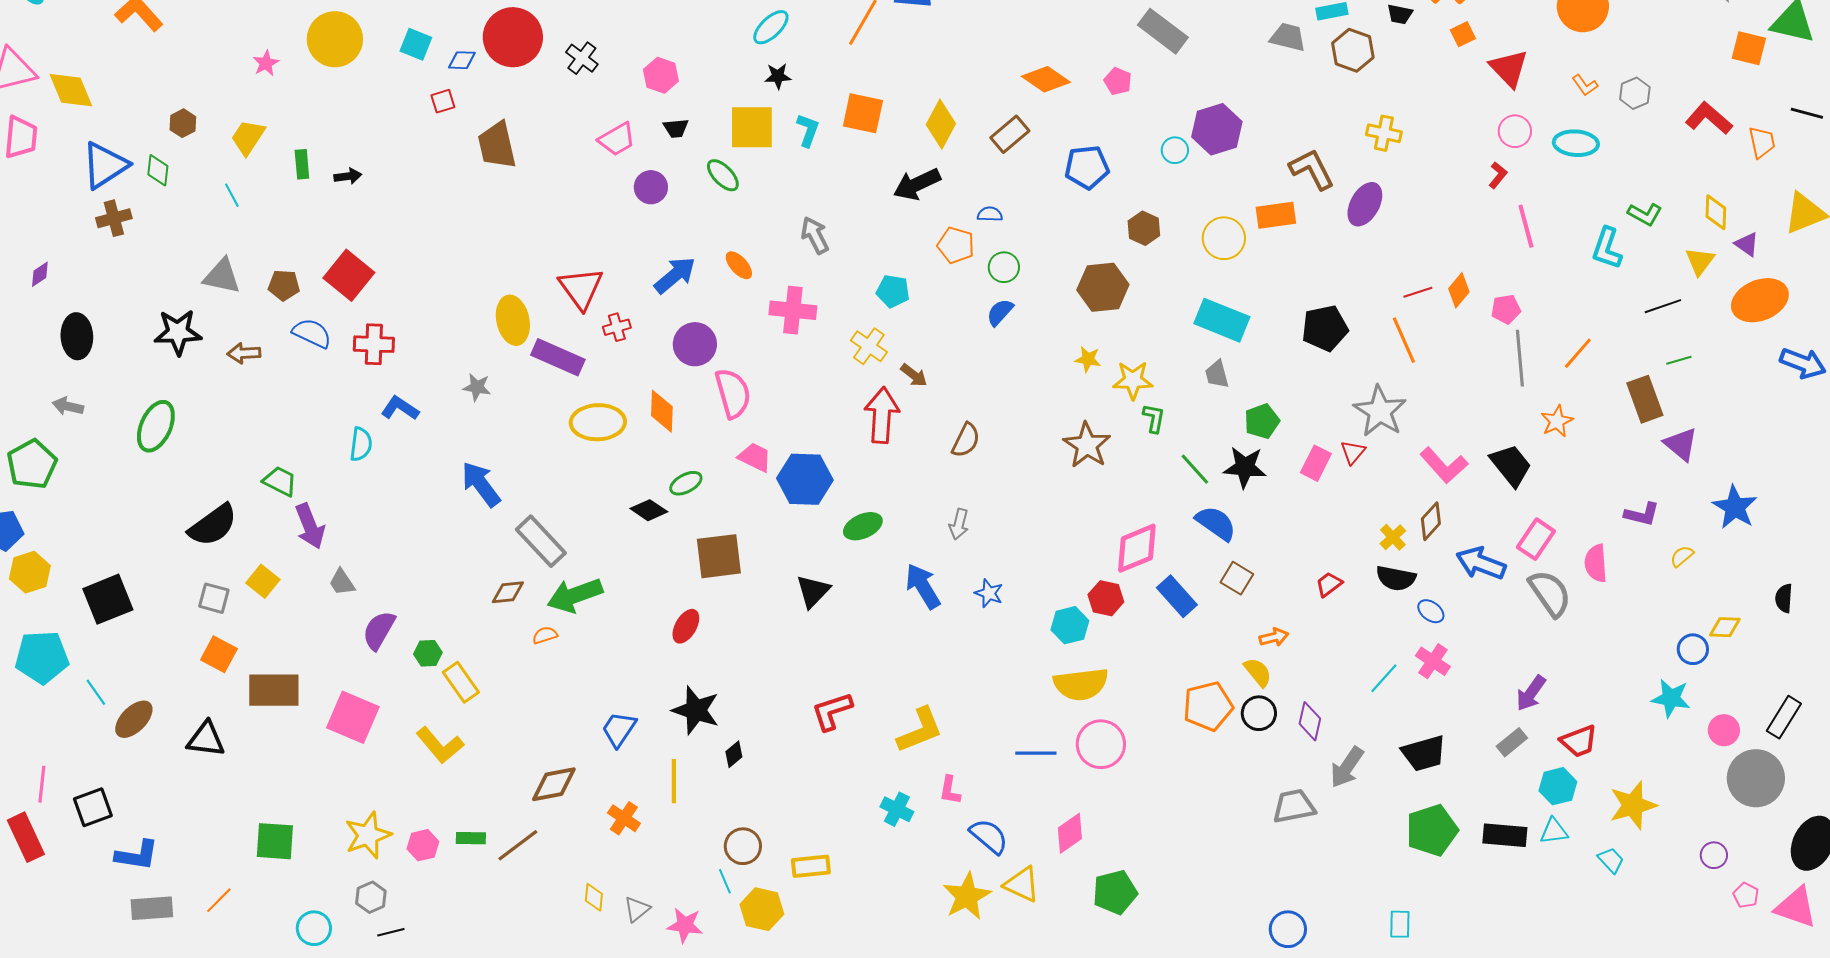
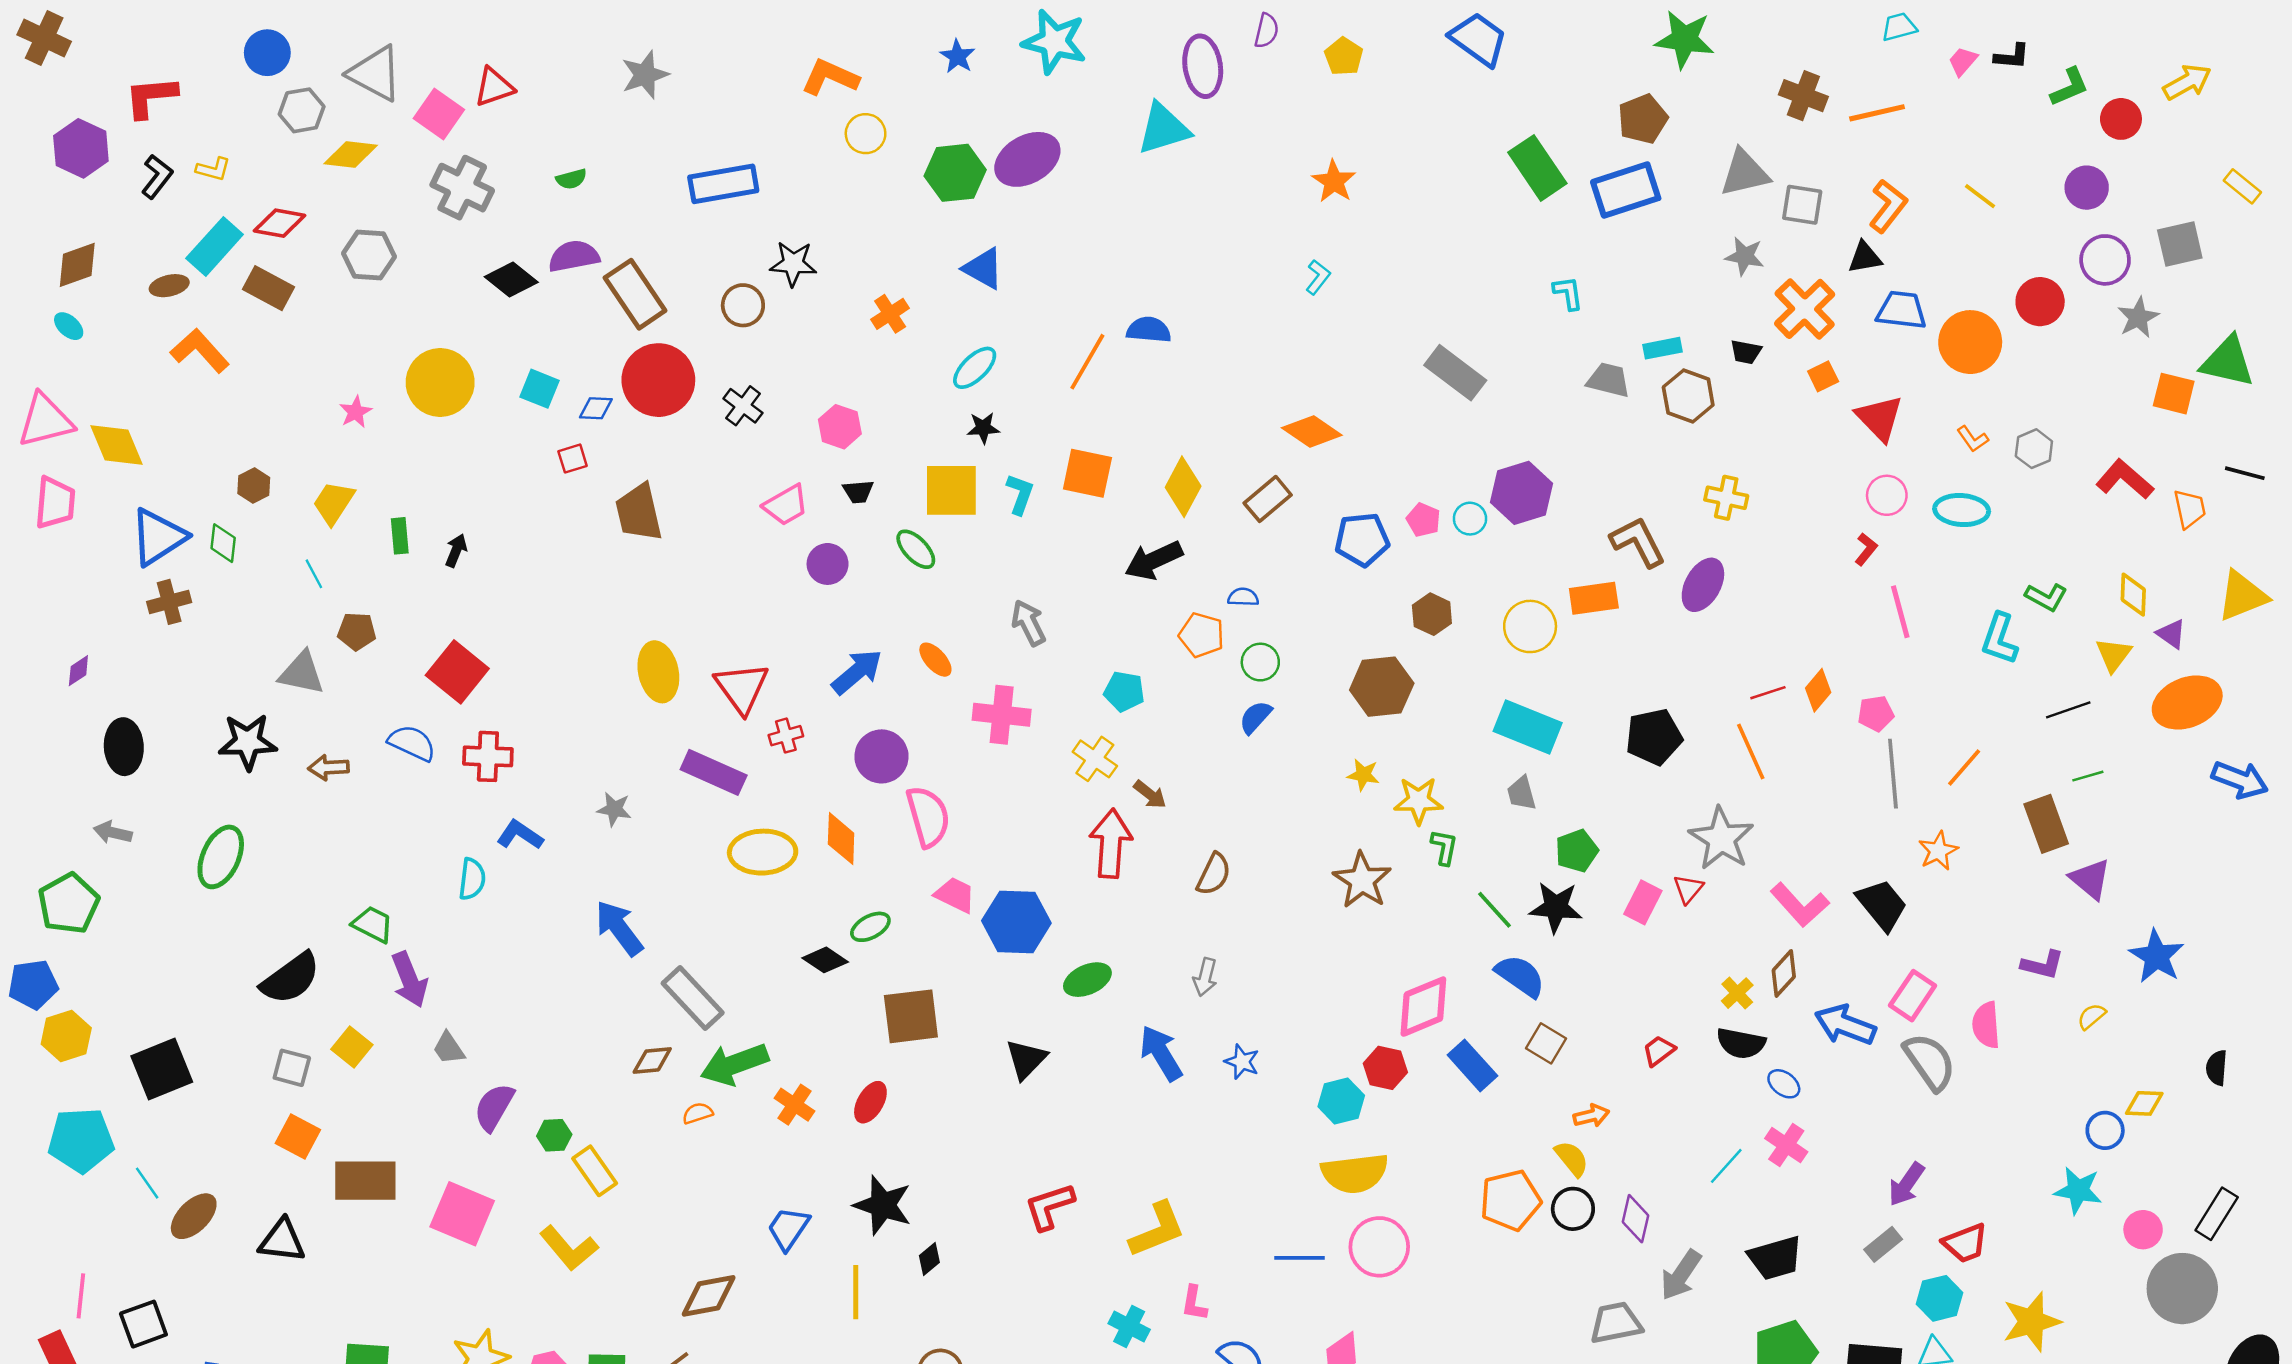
pink pentagon: (1118, 81) -> (1423, 520), moved
black arrow: (348, 176) -> (456, 550), turned -60
brown pentagon: (284, 285) -> (357, 631), moved
yellow ellipse: (513, 320) -> (658, 672), moved
orange cross: (624, 818) -> (794, 1105), moved

